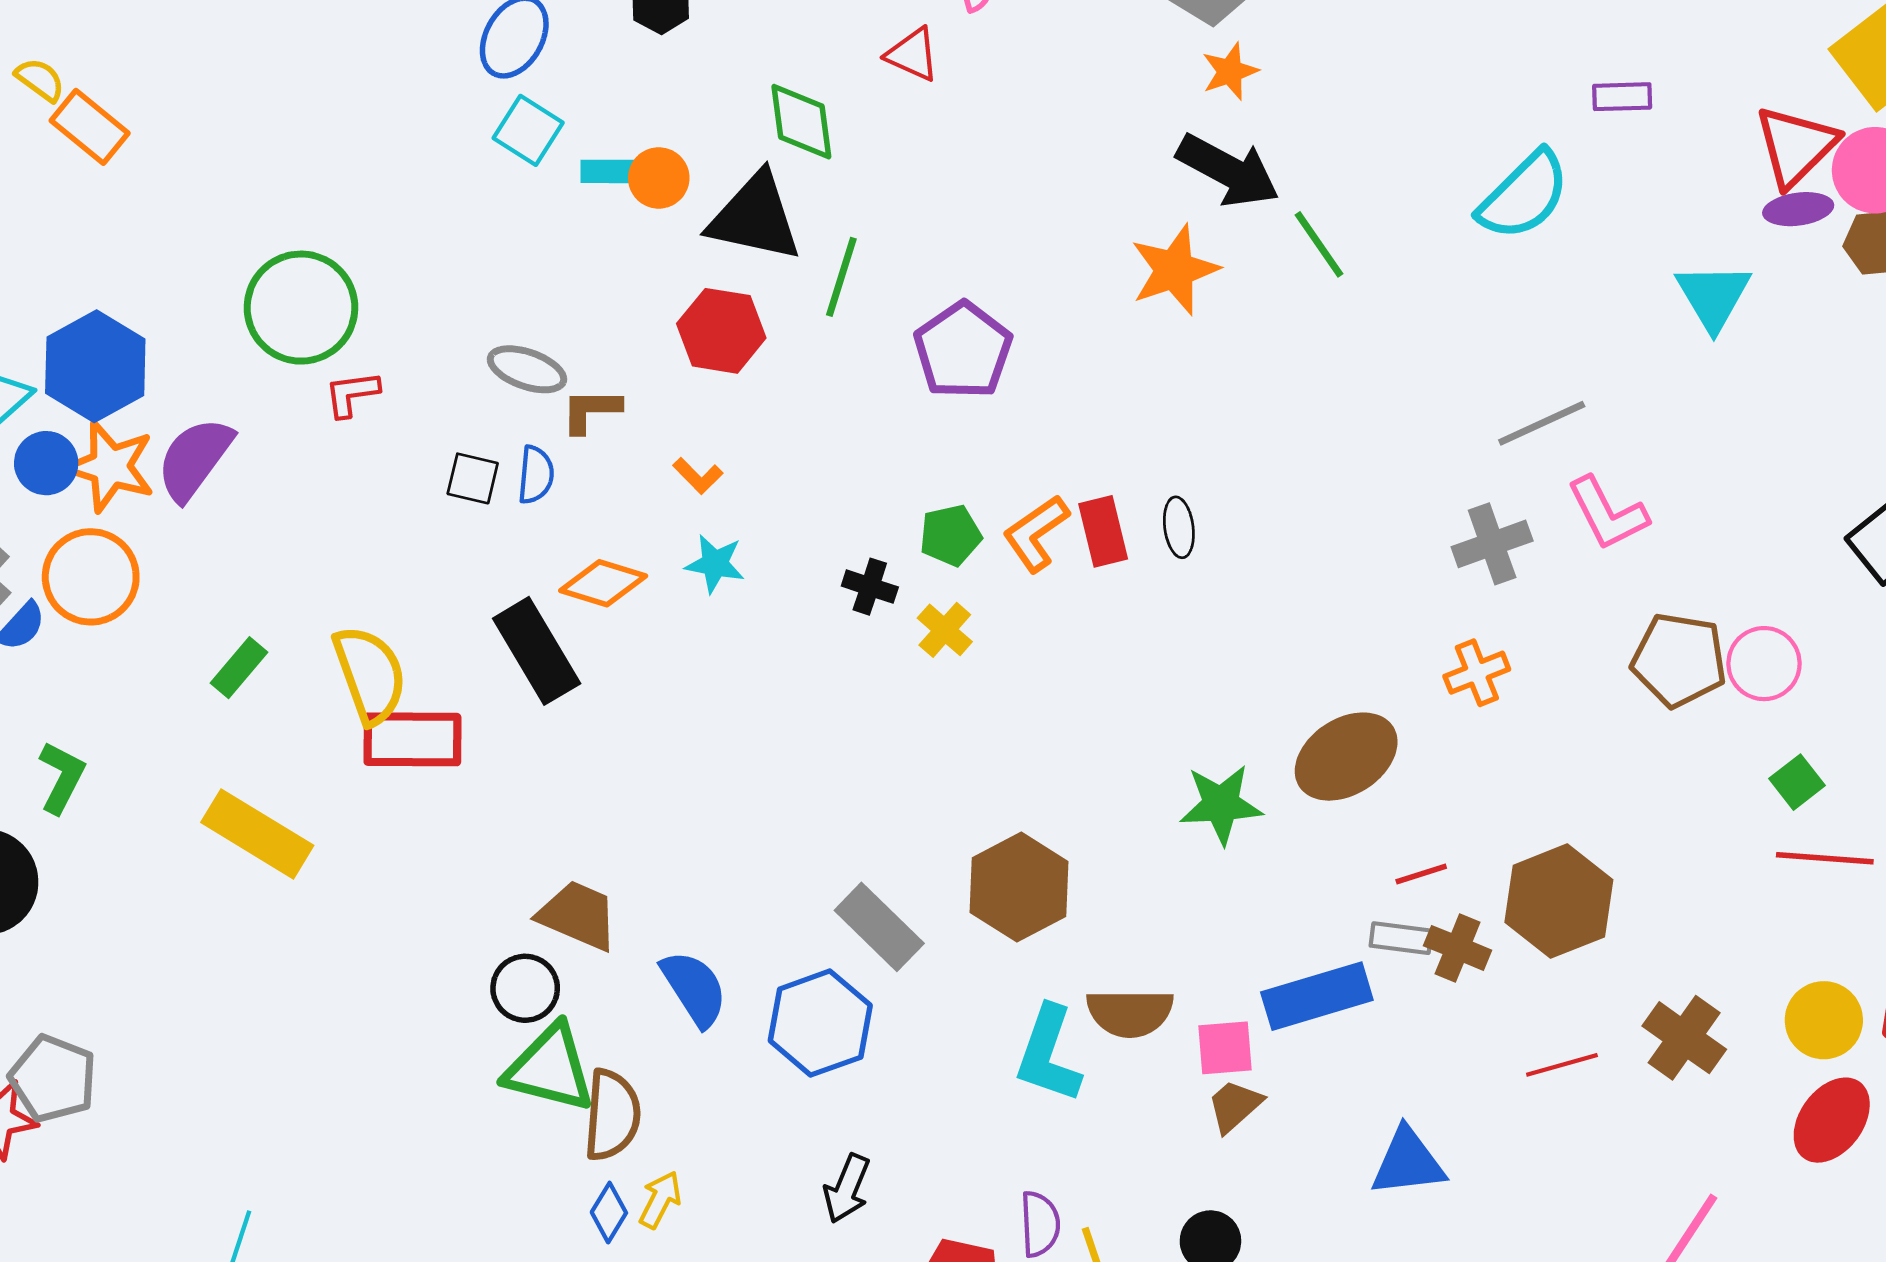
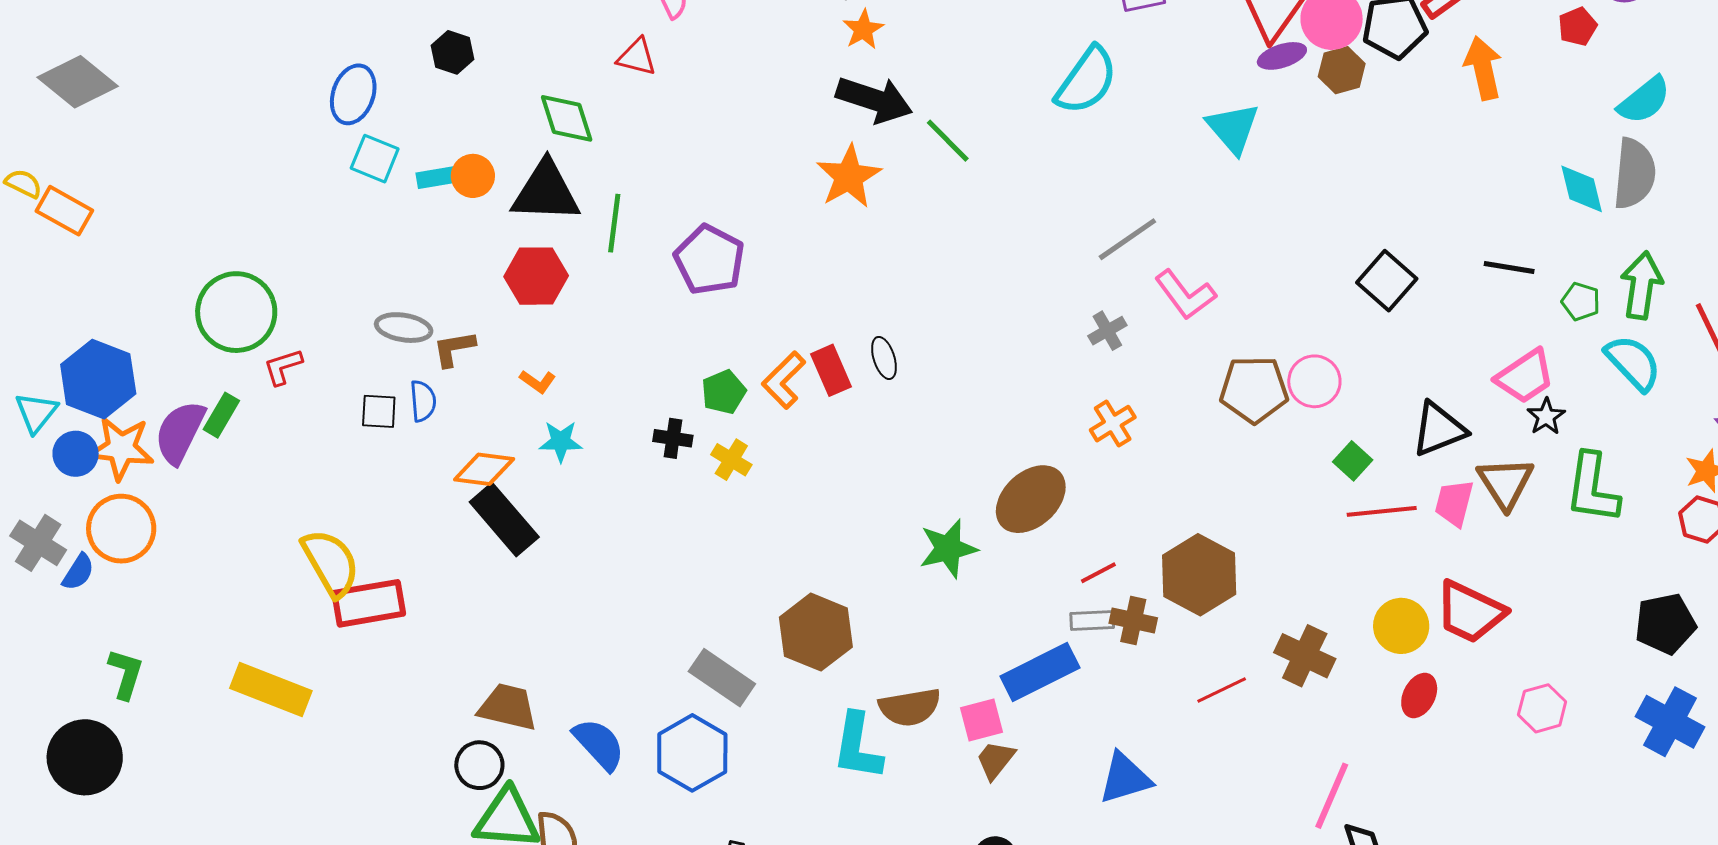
gray cross: (1492, 544) -> (1107, 331), size x0.7
black rectangle: (537, 651) -> (504, 519), moved
green rectangle: (239, 668) -> (221, 415), moved
red ellipse: (1832, 1120) -> (1419, 695), size x0.7

